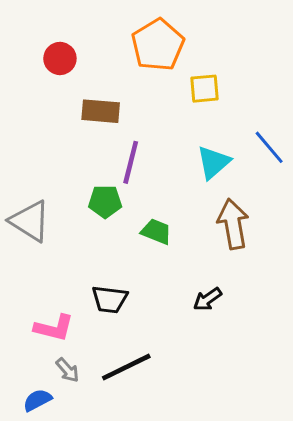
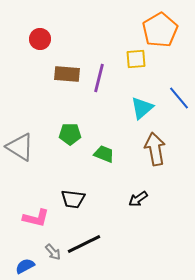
orange pentagon: (158, 45) -> (160, 30), moved
purple line: (131, 162) -> (99, 78), moved
gray arrow: (67, 370) -> (53, 252), moved

